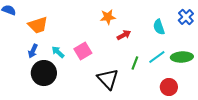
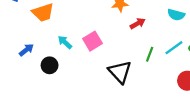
cyan semicircle: (159, 27) -> (176, 15), turned -56
blue arrow: (33, 51) -> (26, 50), moved, turned -152
black circle: (44, 73) -> (50, 65), size x0.6

